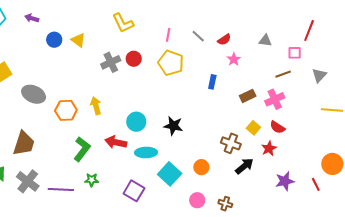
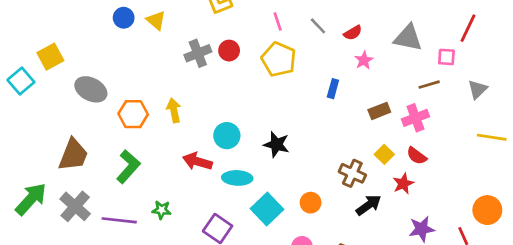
pink line: (168, 35) -> (278, 21), turned -32
gray triangle: (265, 41) -> (408, 38), size x1.6
green L-shape: (82, 149) -> (128, 167), moved

